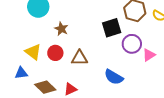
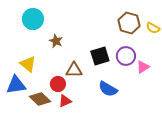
black square: (112, 28) -> (100, 56), moved
red circle: (55, 53) -> (58, 84), moved
blue triangle: (21, 73) -> (16, 85), size x1.5

